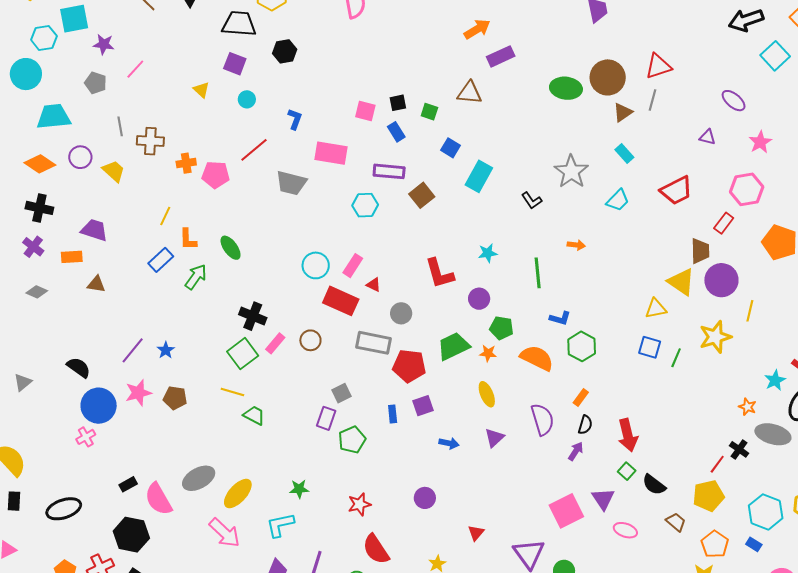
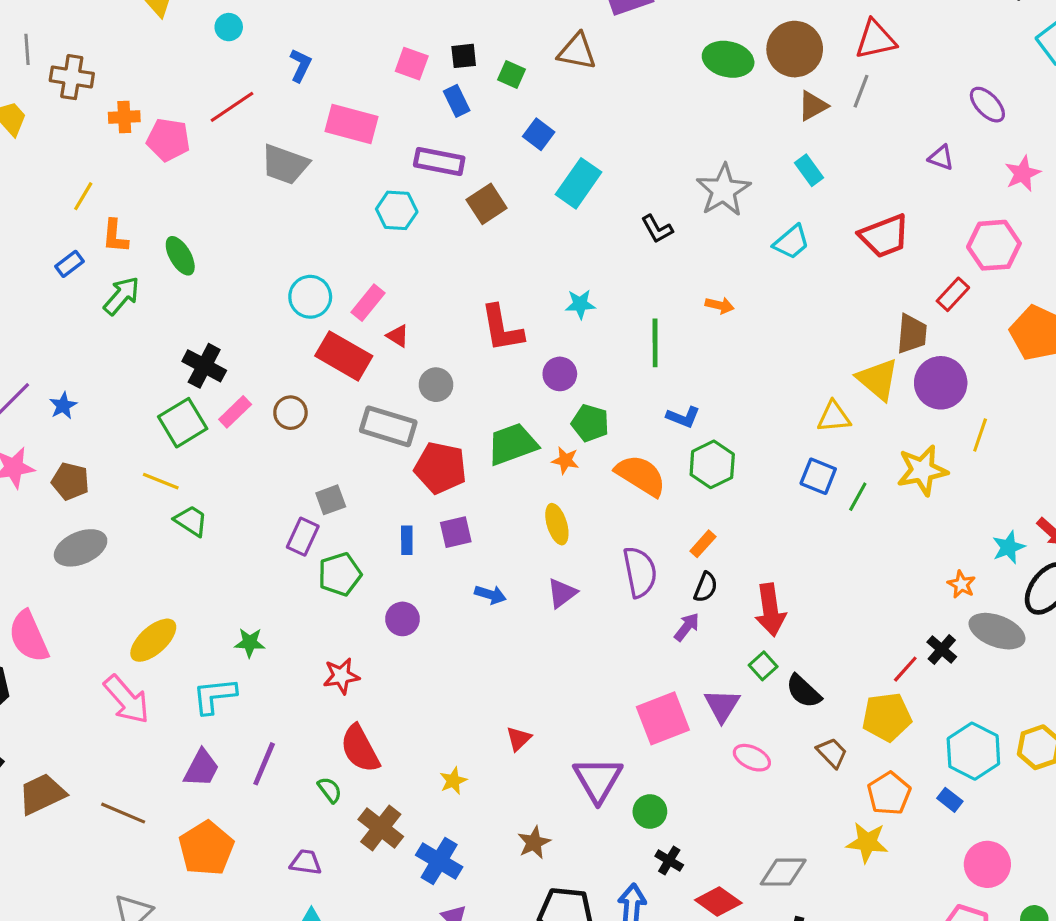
blue rectangle: (161, 260) -> (70, 264), size x0.7
gray ellipse: (199, 478) -> (81, 548), moved
purple circle: (425, 498) -> (402, 619), moved

